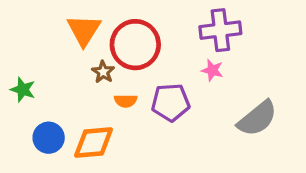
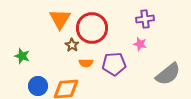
purple cross: (220, 30) -> (145, 19), size x0.7

